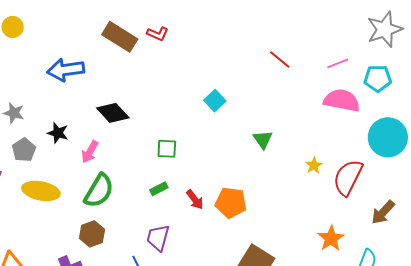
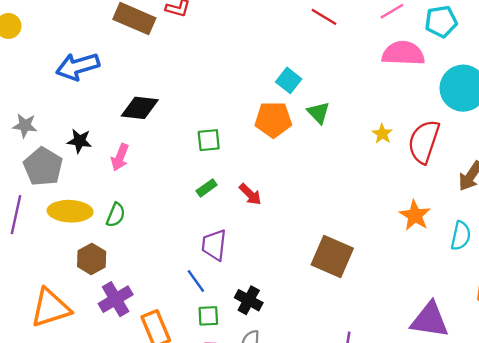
cyan square: (215, 101) -> (289, 80), moved
black diamond: (113, 113) -> (140, 108), turned -32
gray pentagon: (24, 150) -> (43, 167), size x1.4
green semicircle: (99, 191) -> (116, 215), moved, size x0.6
orange pentagon: (231, 203) -> (273, 120), moved
brown hexagon: (92, 234) -> (92, 259), moved

